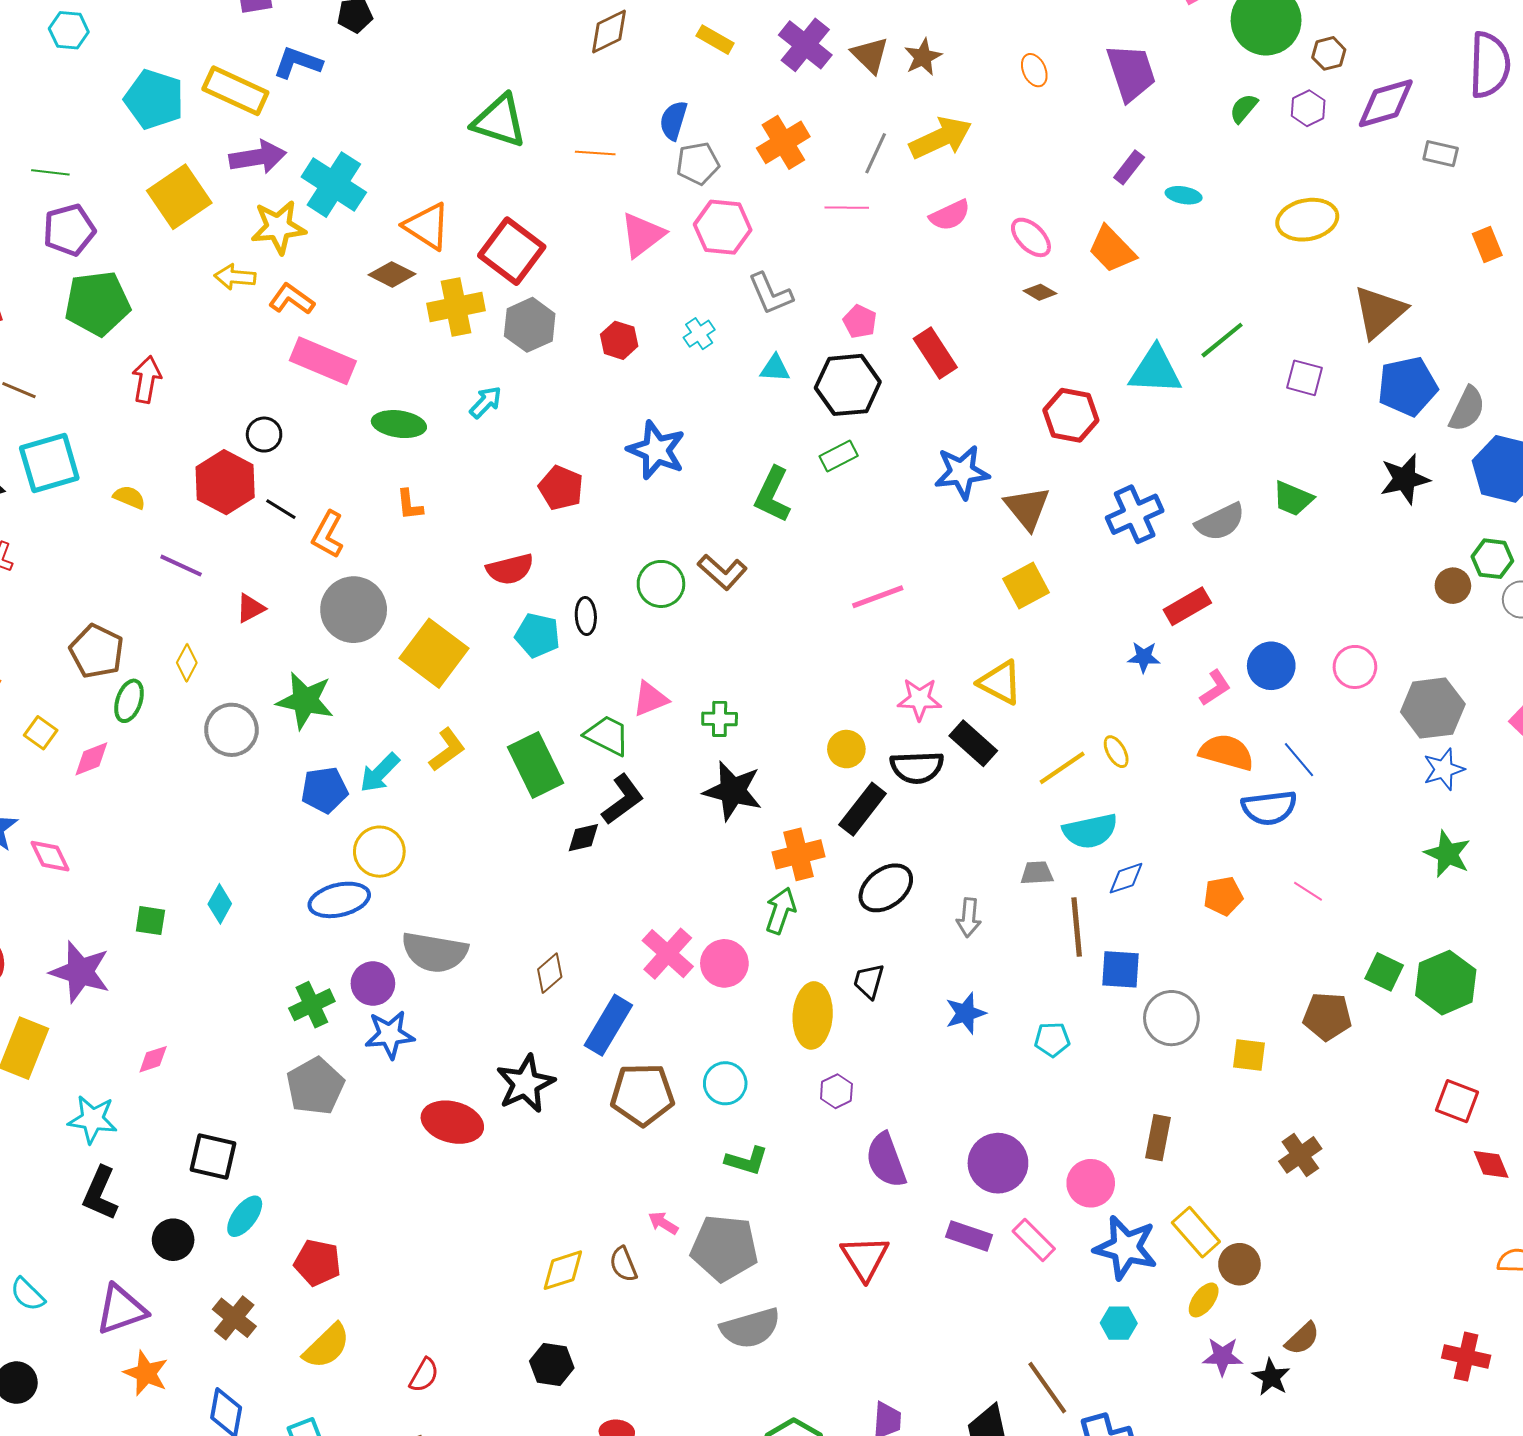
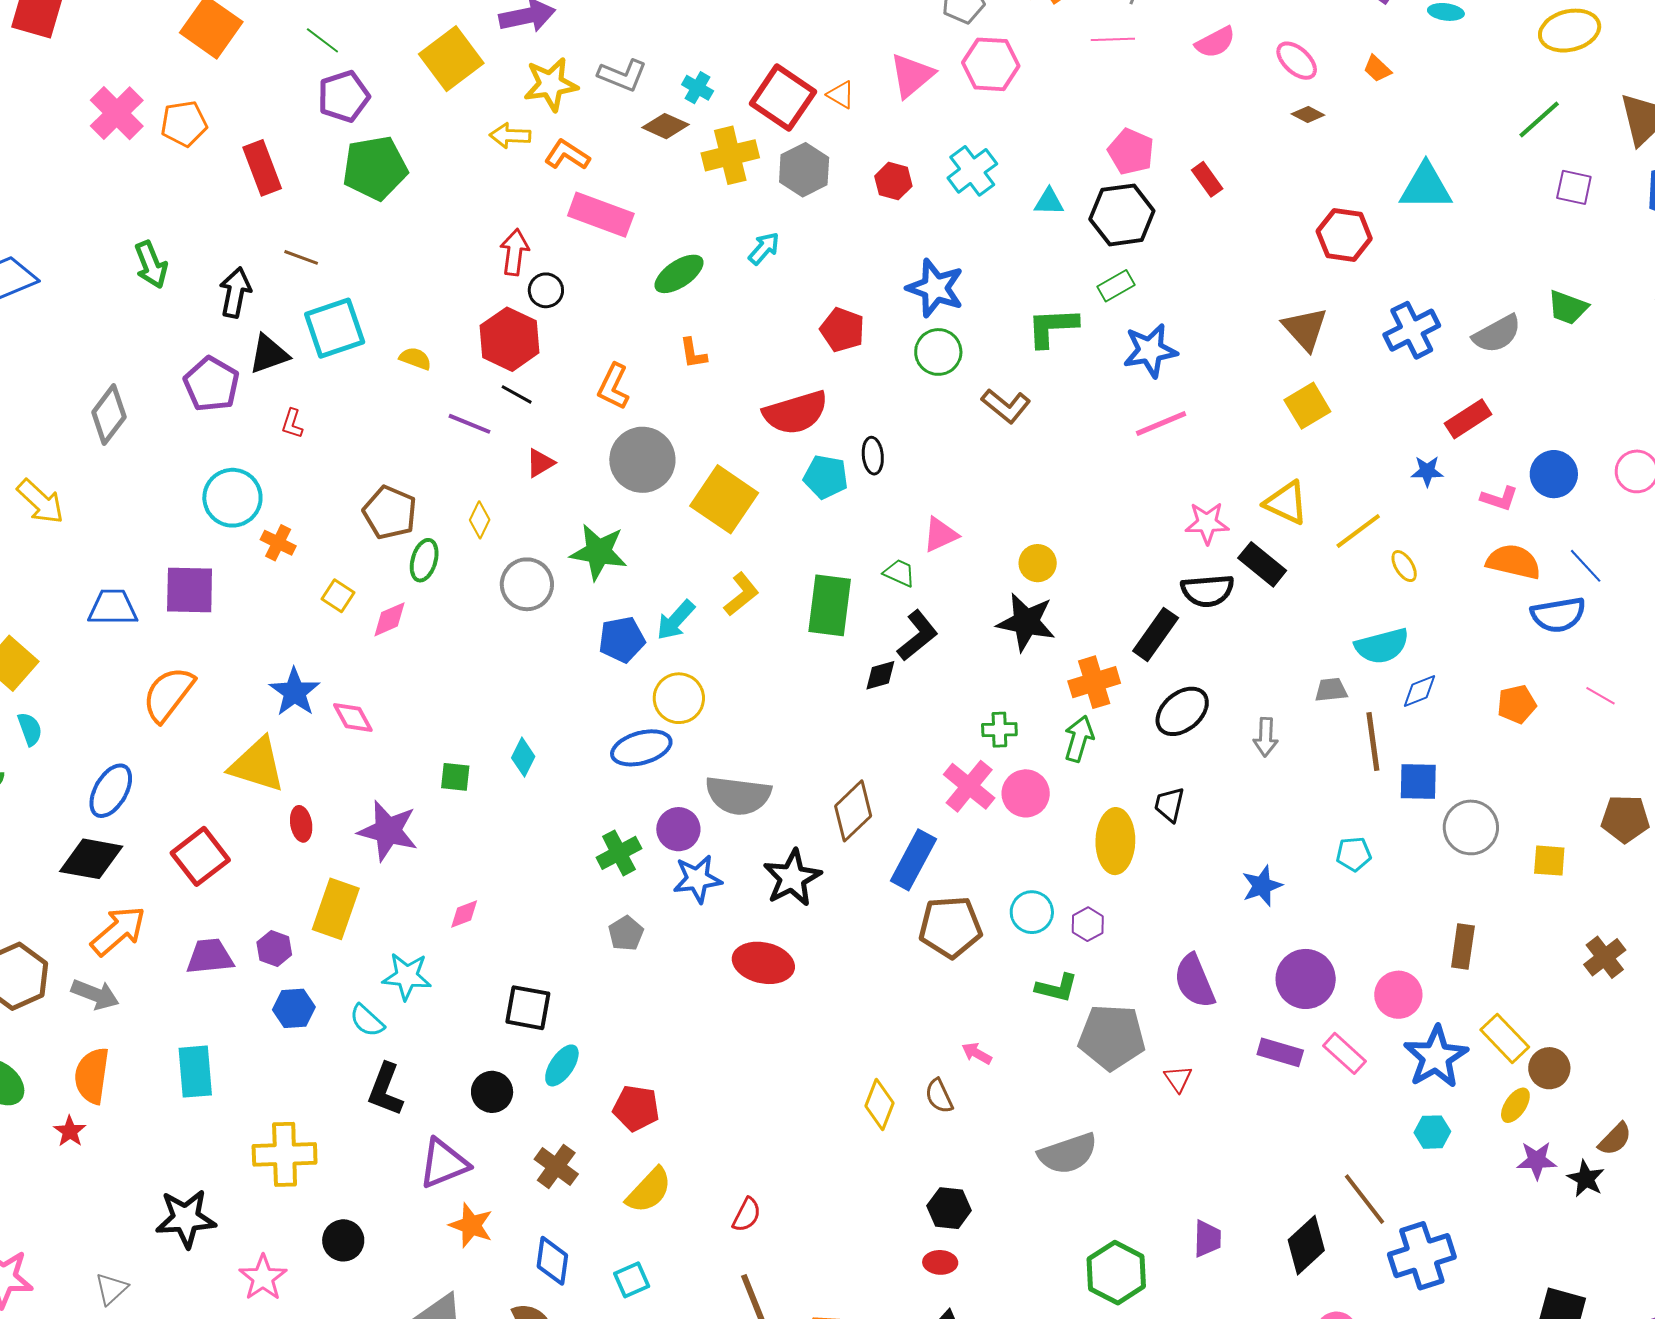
green line: (50, 172) -> (322, 40), turned 33
cyan cross: (334, 185) -> (698, 88), moved, size x0.5
orange triangle: (427, 226) -> (841, 95), moved, size x0.6
orange trapezoid: (1112, 249) -> (1377, 69), size x0.6
gray L-shape: (770, 294) -> (622, 75), moved, turned -42
pink pentagon: (860, 321) -> (1131, 152), size x1.4
cyan cross: (699, 334) -> (972, 171), size x1.6
green line: (1222, 340) -> (1539, 119), moved
red rectangle: (935, 353) -> (1207, 179), size x0.7
red arrow: (147, 379) -> (514, 252), moved
green ellipse: (399, 424) -> (679, 274), turned -39
blue star: (962, 472) -> (1150, 351), moved
green L-shape: (773, 495) -> (1052, 327), turned 64
black line: (281, 509) -> (517, 394), moved
red semicircle: (510, 569) -> (796, 413), size x1.4
green circle: (661, 584) -> (938, 352), moved
pink L-shape: (1215, 688) -> (1499, 498), turned 54
green cross: (720, 719) -> (999, 730), moved
green trapezoid: (607, 735) -> (899, 573), size x0.7
yellow circle: (846, 749) -> (1038, 563), moved
green rectangle: (536, 765) -> (830, 605), turned 36
yellow line: (1062, 768) -> (1358, 531), moved
brown diamond: (550, 973) -> (853, 811), size x1.5
blue star: (966, 1013) -> (1262, 886), moved
black star: (526, 1084) -> (792, 878), moved
gray pentagon: (315, 1086) -> (626, 933), size x0.6
purple hexagon: (836, 1091) -> (1088, 924), moved
black L-shape: (100, 1193) -> (385, 1090), moved
gray pentagon: (724, 1248) -> (1112, 1037), moved
blue star: (1126, 1248) -> (1436, 1057), turned 30
red triangle: (865, 1258) -> (1178, 1079), size x0.6
yellow diamond: (563, 1270) -> (879, 1105), turned -48
cyan semicircle: (28, 1294) -> (367, 1021), moved
black hexagon: (552, 1364) -> (949, 1208), moved

